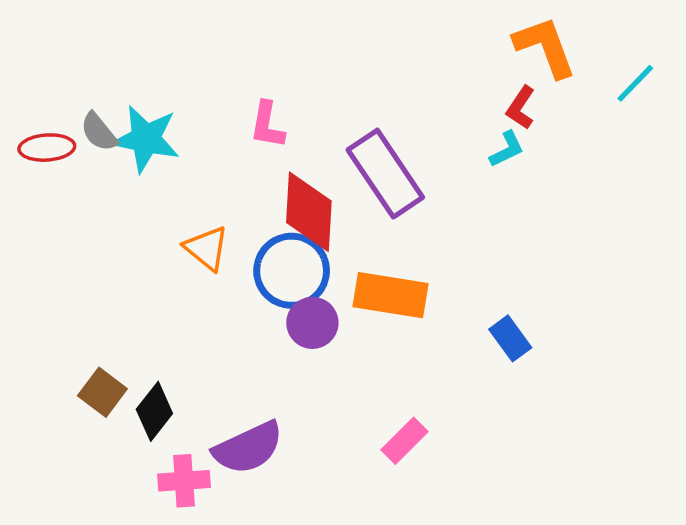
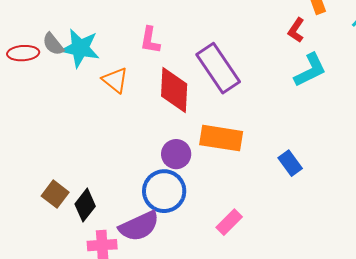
cyan L-shape: (507, 149) -> (310, 70), moved, size x1.6
orange triangle: (207, 248) -> (115, 80), moved
blue circle: (292, 271) -> (164, 191), moved

